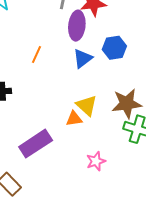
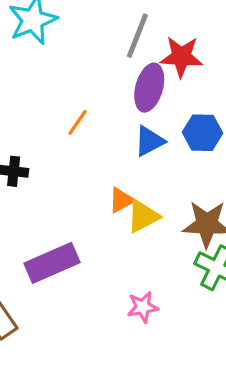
yellow triangle: (87, 105) -> (143, 216), turned 40
orange triangle: (74, 119) -> (121, 200), moved, turned -30

